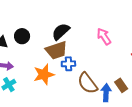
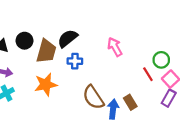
brown trapezoid: (56, 50) -> (46, 51), moved, turned -60
blue cross: (68, 64) -> (75, 61), moved

